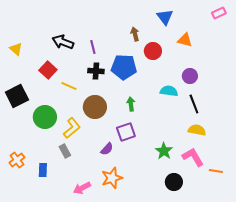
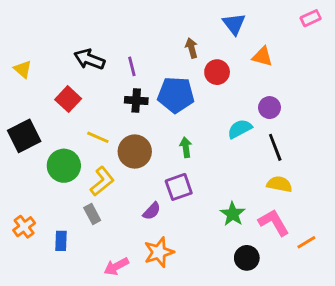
yellow line: (69, 86) -> (98, 137), moved
cyan semicircle: (169, 91) -> (240, 129), turned -36
orange line: (216, 171) -> (306, 242), turned -40

